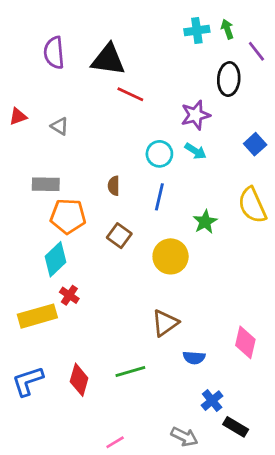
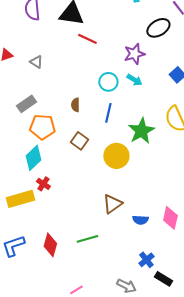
black ellipse: (229, 79) -> (158, 28), turned 55
gray rectangle: (46, 184) -> (26, 104), turned -36
green star: (205, 222) -> (141, 131), size x1.5
blue semicircle: (194, 358) -> (140, 220), moved

